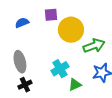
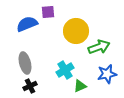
purple square: (51, 15) -> (48, 12), moved
blue semicircle: (22, 23) -> (27, 24), size x1.5

